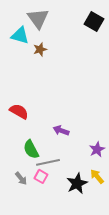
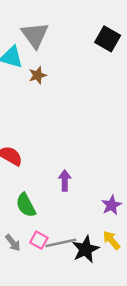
purple arrow: (61, 130) -> (65, 180), turned 70
gray line: (48, 162) -> (61, 243), moved

